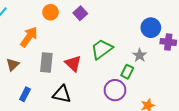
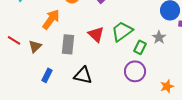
red triangle: (73, 63) -> (96, 34), moved
green rectangle: (127, 72) -> (140, 47), moved

